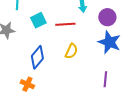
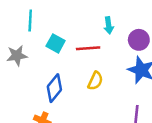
cyan square: (38, 20) -> (56, 43), turned -35

